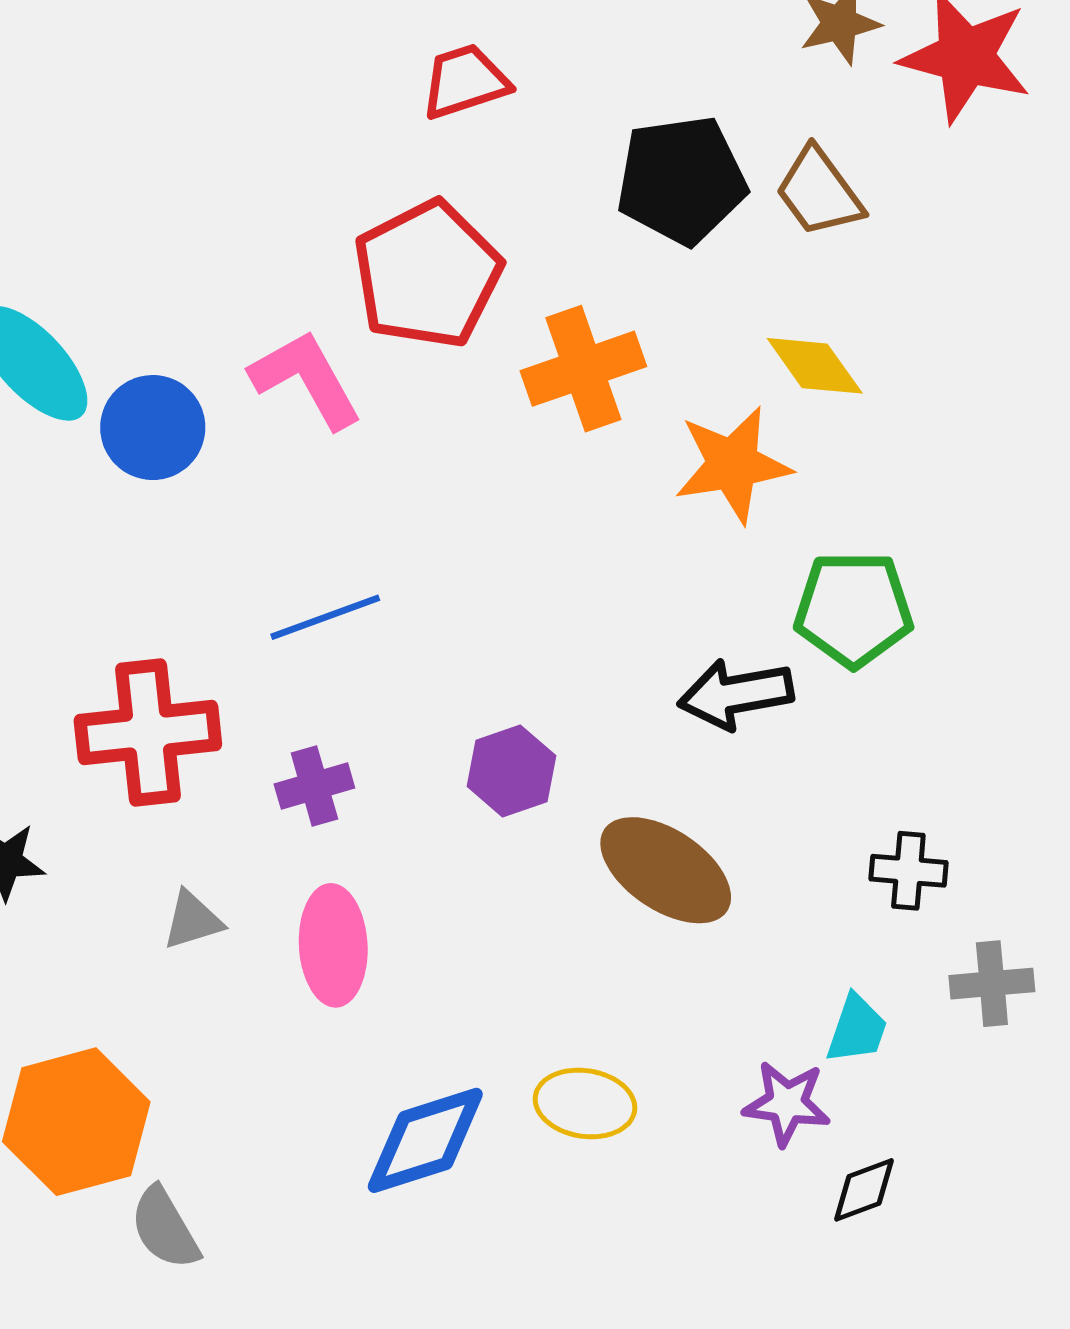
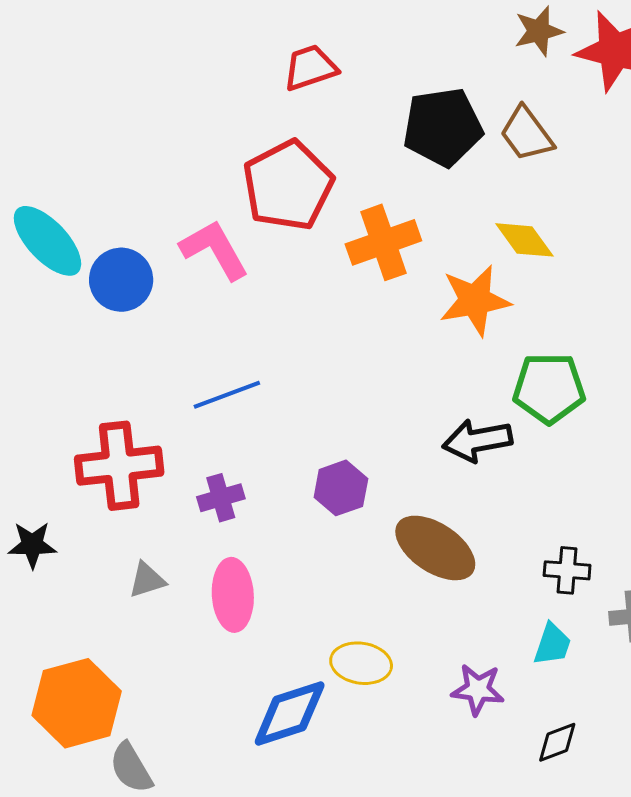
black cross: (908, 871) -> (567, 570), moved
yellow ellipse: (585, 1103) -> (361, 663), moved
purple star: (787, 1103) -> (478, 689), moved

